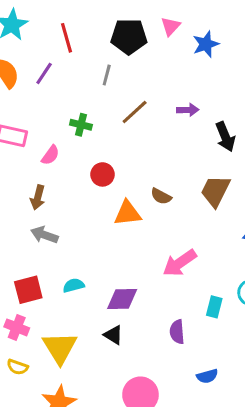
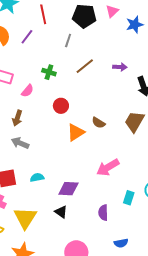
orange triangle: (128, 213) -> (76, 132), turned -30

